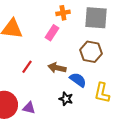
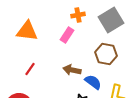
gray square: (96, 18) -> (111, 20), turned -35
red line: (27, 67) -> (30, 69), moved

